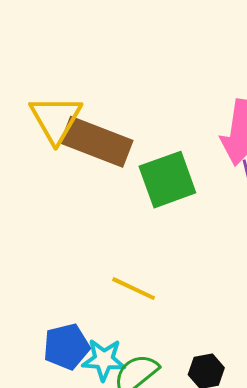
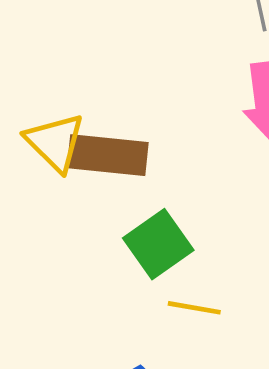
green square: (167, 180) -> (158, 244), moved

